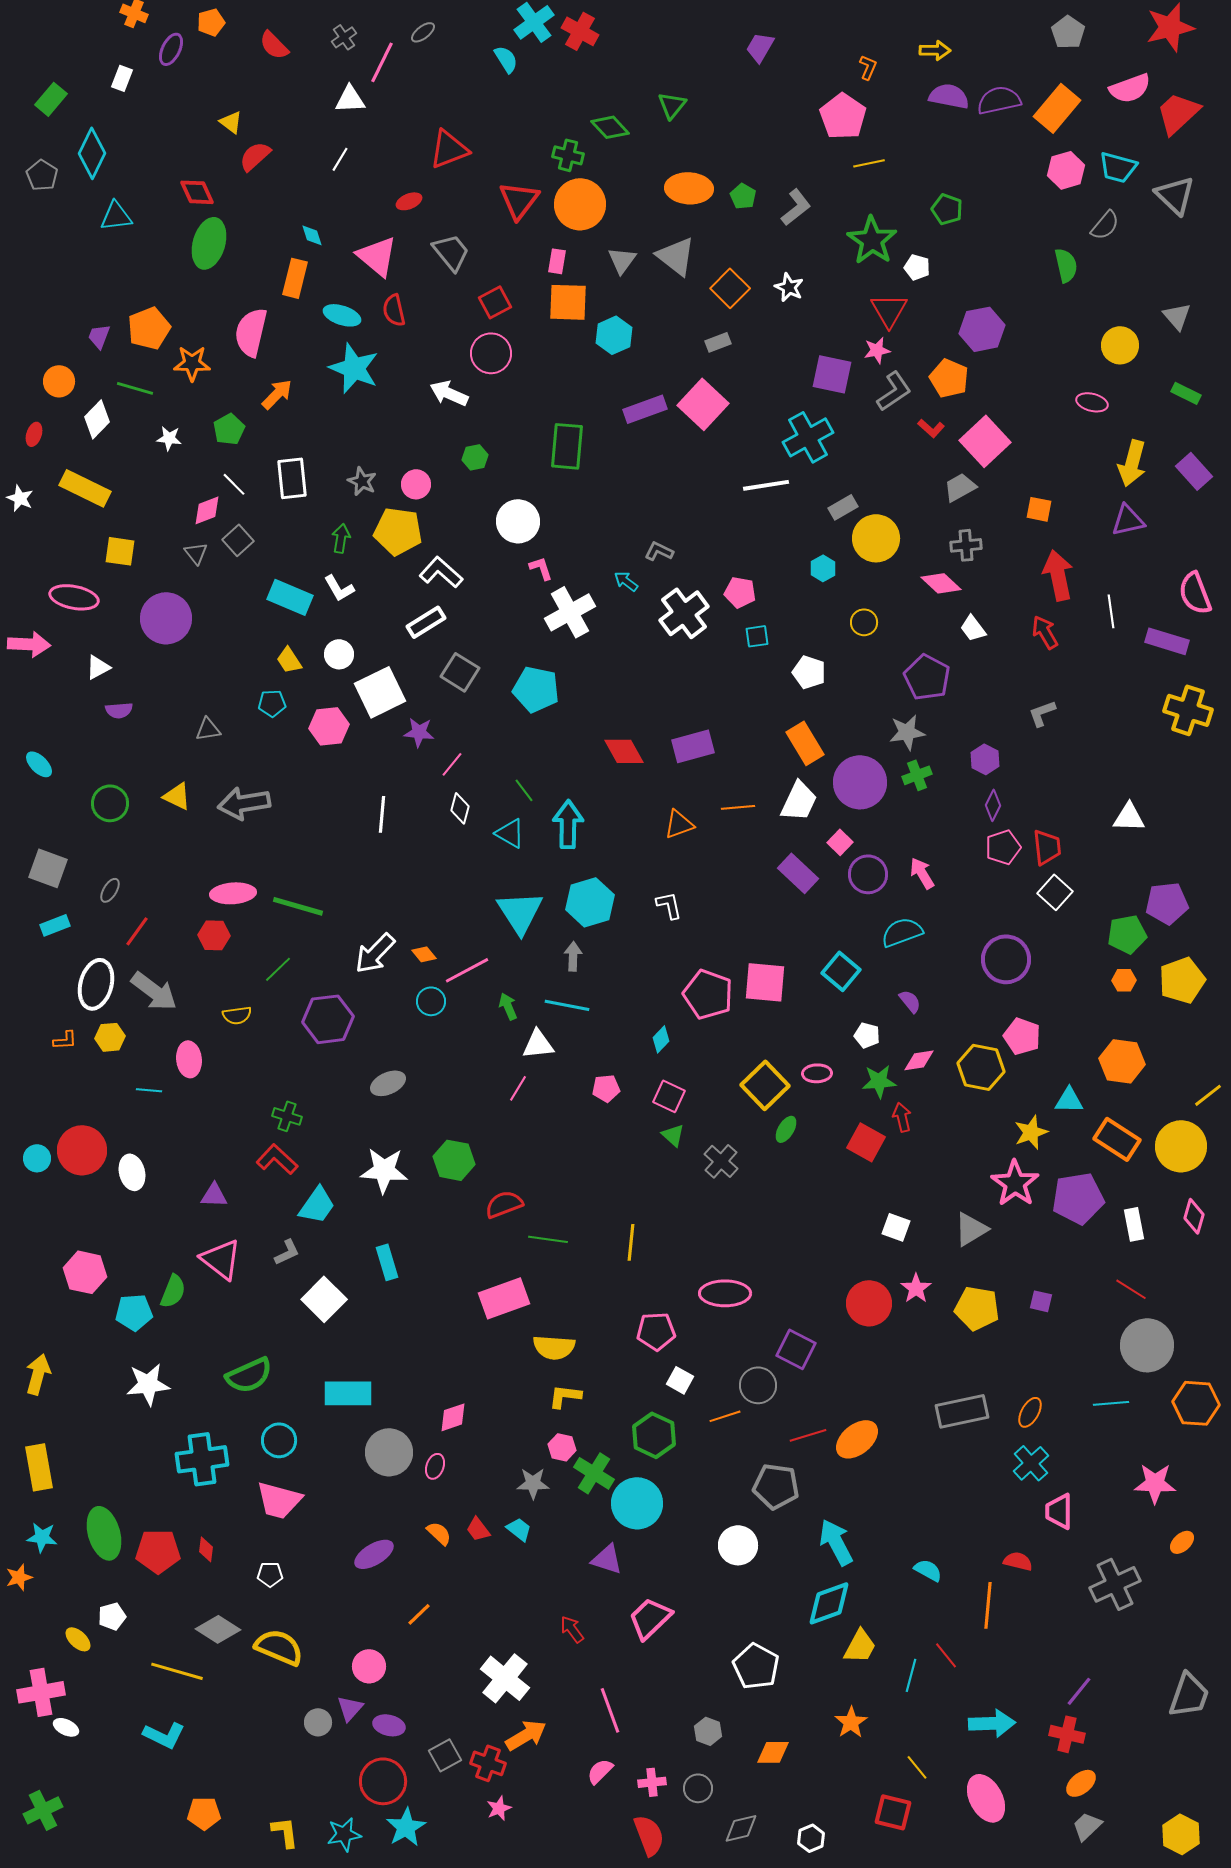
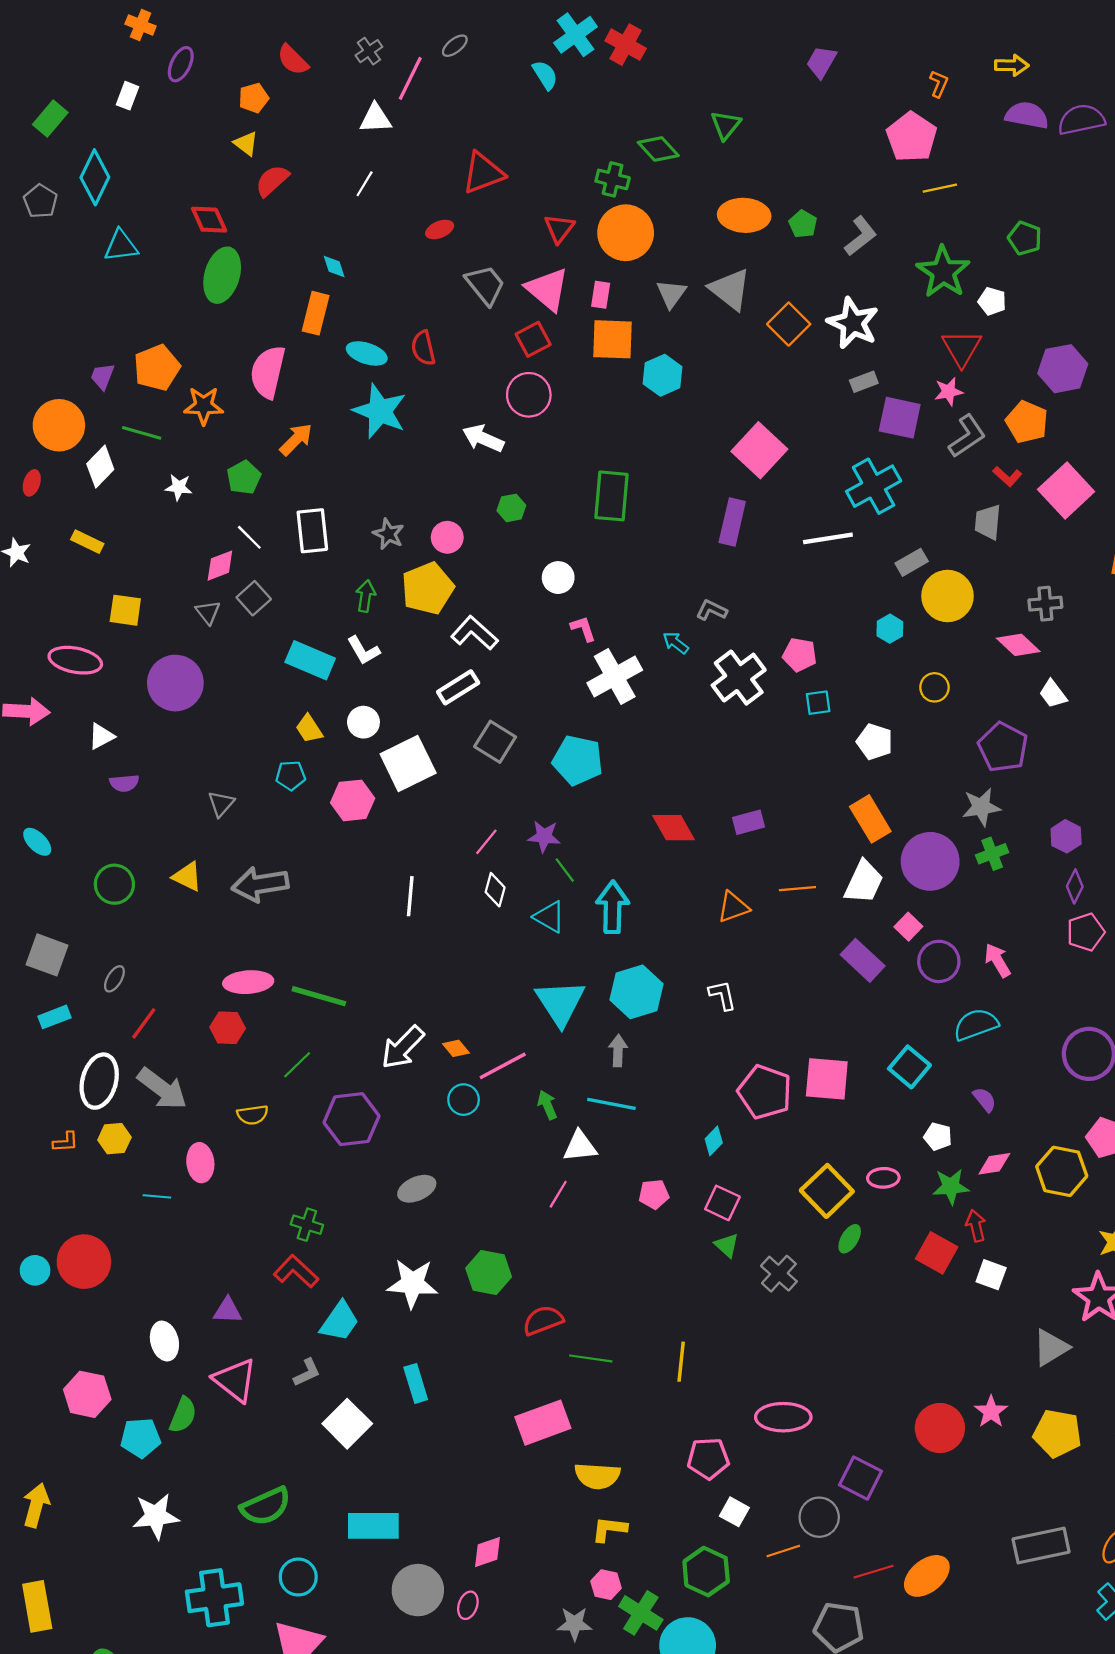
orange pentagon: (211, 22) -> (254, 98), moved
red triangle: (519, 200) -> (559, 228), size x0.7
pink triangle: (377, 256) -> (547, 289), moved
white star: (789, 287) -> (853, 323), size x1.6
gray rectangle: (718, 342) -> (864, 382), moved
orange circle: (59, 381) -> (59, 425), size x1.5
purple rectangle: (645, 409) -> (732, 522), moved, turned -57
gray trapezoid: (960, 487) -> (988, 522), moved, turned -56
yellow rectangle: (85, 488) -> (87, 542), size x0.6
white circle: (518, 521) -> (558, 578), size x0.7
yellow pentagon: (398, 531) -> (428, 588), turned -30
gray triangle: (208, 729) -> (221, 804), turned -40
purple star: (419, 732) -> (544, 836), moved
purple rectangle: (693, 746) -> (748, 822), size x0.7
white ellipse: (132, 1172) -> (164, 1341), moved
white square: (896, 1227) -> (991, 1275), moved

